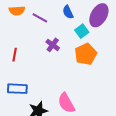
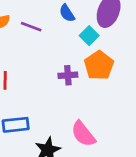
purple cross: (53, 45) -> (68, 75), moved, turned -32

